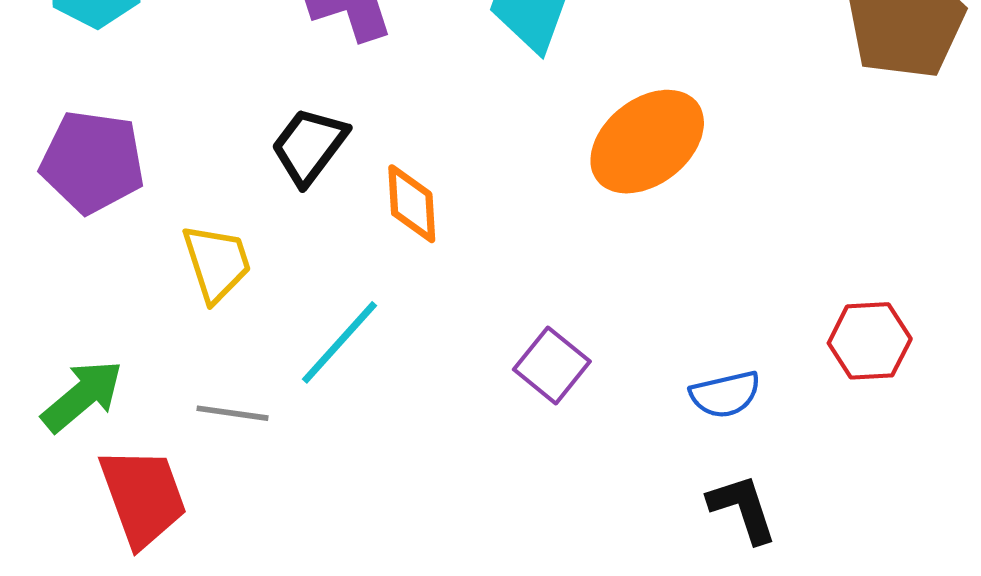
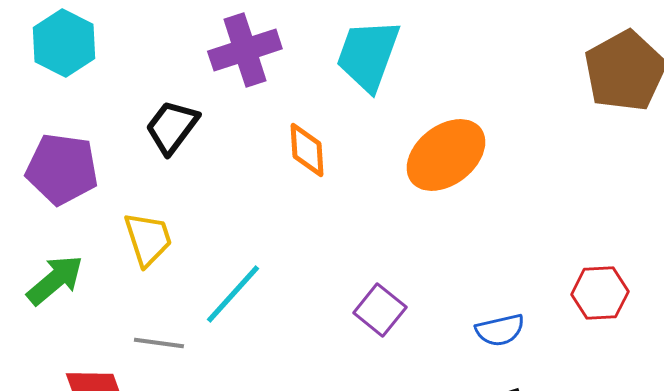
black trapezoid: (309, 146) -> (172, 127), moved
orange diamond: (412, 204) -> (307, 150), moved
green arrow: (82, 396) -> (55, 280), moved

